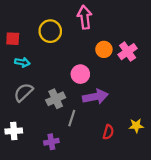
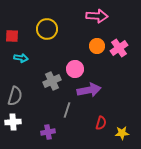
pink arrow: (85, 17) -> (97, 16), moved, turned 100
gray semicircle: (23, 92) -> (15, 96), moved, turned 150
gray cross: (56, 99) -> (52, 81), moved
yellow star: (136, 126) -> (122, 133), moved

